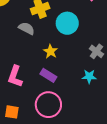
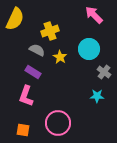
cyan circle: (67, 23) -> (89, 49), moved
yellow star: (51, 51) -> (60, 57), moved
purple rectangle: (48, 75) -> (33, 72), moved

